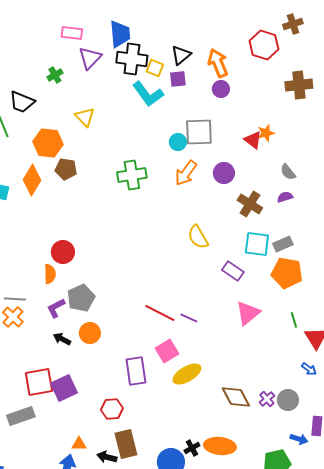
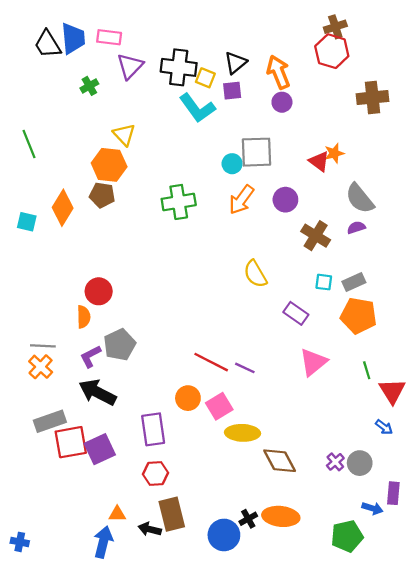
brown cross: (293, 24) -> (335, 27), moved
blue trapezoid: (120, 34) -> (73, 38), moved
black trapezoid: (22, 102) -> (48, 44), moved, turned 36
orange hexagon: (48, 143) -> (109, 165), moved
gray semicircle: (288, 172) -> (360, 198), size x1.6
cyan square: (257, 244) -> (324, 282), size x0.6
orange circle: (90, 333) -> (188, 398), moved
black arrow: (62, 339) -> (97, 392), size x1.8
purple rectangle: (136, 371) -> (153, 429), moved
yellow ellipse: (187, 374) -> (243, 433), turned 32
brown diamond: (236, 397) -> (280, 461), moved
gray rectangle: (21, 416) -> (50, 421), moved

